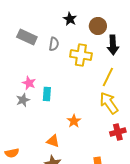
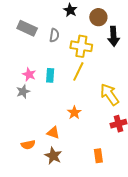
yellow line: (108, 77) -> (78, 71), moved
cyan rectangle: (47, 94) -> (50, 75), moved
orange semicircle: (12, 153) -> (28, 145), moved

